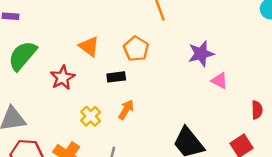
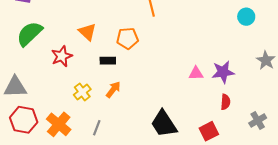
orange pentagon: (136, 49) -> (128, 38), turned 30
purple star: (201, 54) -> (223, 72), moved
pink triangle: (219, 81) -> (196, 73), turned -35

